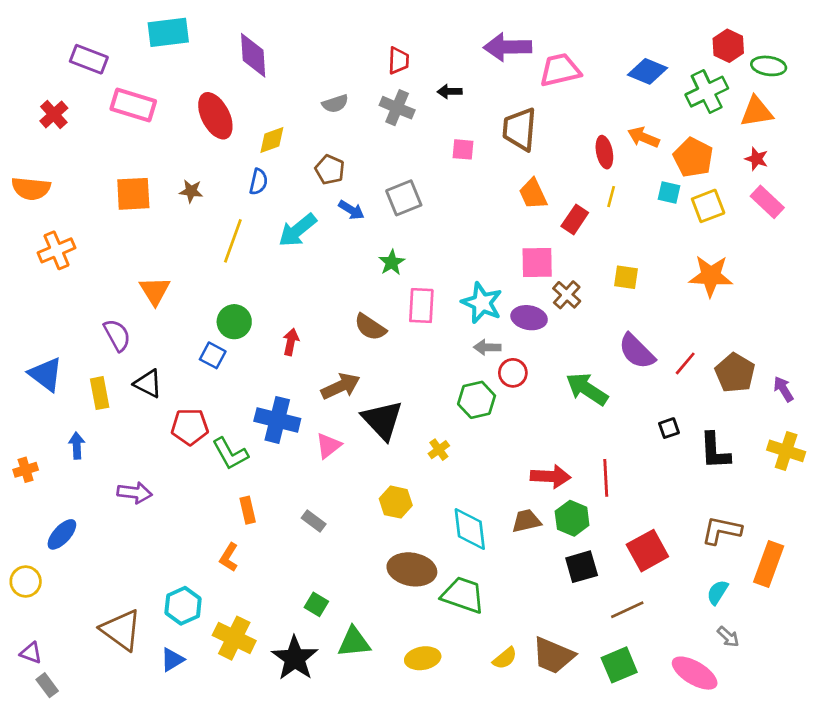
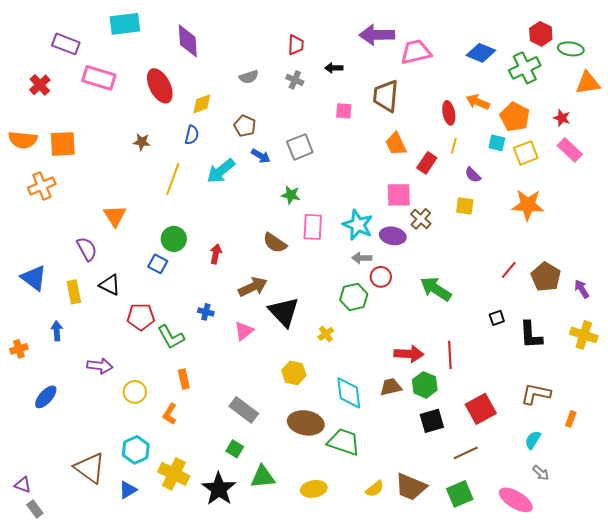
gray cross: (397, 108) -> (295, 80), size x0.7
orange triangle: (757, 112) -> (588, 83), moved
orange square: (133, 194) -> (63, 144), moved
green star: (392, 262) -> (291, 195), turned -30
purple semicircle: (637, 351) -> (473, 175), moved, size x0.6
blue cross: (277, 420) -> (206, 312), size x0.5
gray rectangle: (314, 521) -> (244, 410), moved, size x1.6
orange rectangle: (769, 564) -> (571, 419), size x0.5
yellow circle: (26, 582) -> (135, 392), moved

